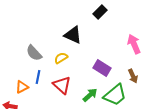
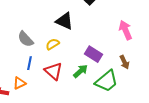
orange triangle: (22, 87) -> (20, 83), moved
green arrow: (90, 95) -> (80, 71), moved

